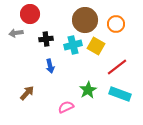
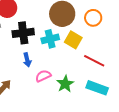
black cross: (46, 39) -> (23, 33), size x1.5
red line: (117, 67) -> (94, 61), turned 65
pink semicircle: (66, 107) -> (43, 76), moved

